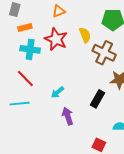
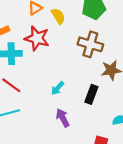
yellow semicircle: (85, 35) -> (58, 16), moved
cyan arrow: (57, 92) -> (58, 88), moved

